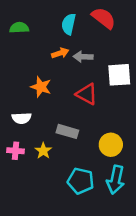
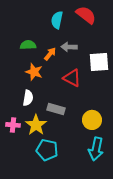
green semicircle: (19, 28) -> (28, 45), moved
orange arrow: (60, 53) -> (50, 54), moved, turned -32
white semicircle: (22, 118) -> (28, 98), moved, turned -77
yellow star: (43, 151) -> (36, 125), size x1.5
cyan pentagon: (81, 181) -> (47, 150), moved

